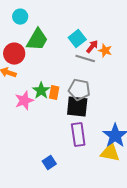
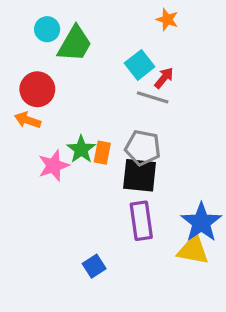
green trapezoid: (37, 40) -> (75, 44), moved
orange star: (105, 51) -> (167, 19), moved

